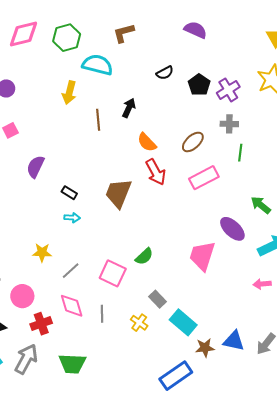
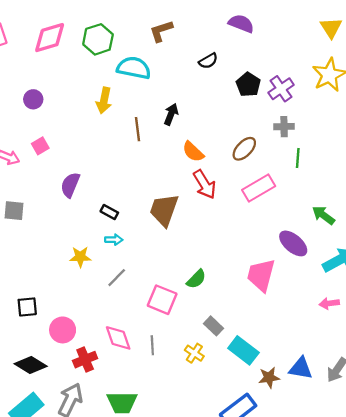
black semicircle: (165, 73) -> (208, 61), moved
yellow star: (42, 253) -> (80, 257), moved
gray line: (71, 271) -> (117, 278), moved

